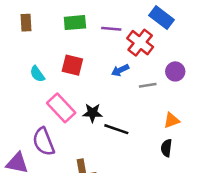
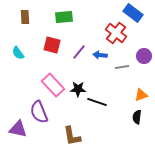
purple line: (111, 29) -> (79, 52), moved, turned -56
red square: (72, 65) -> (52, 45), moved
blue arrow: (120, 70) -> (100, 55), turned 32
cyan semicircle: (37, 74) -> (18, 53), moved

